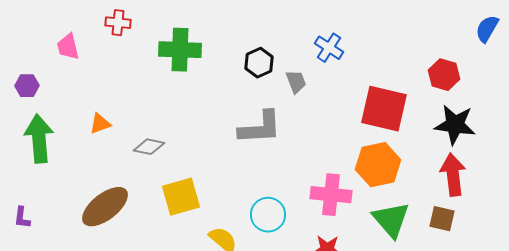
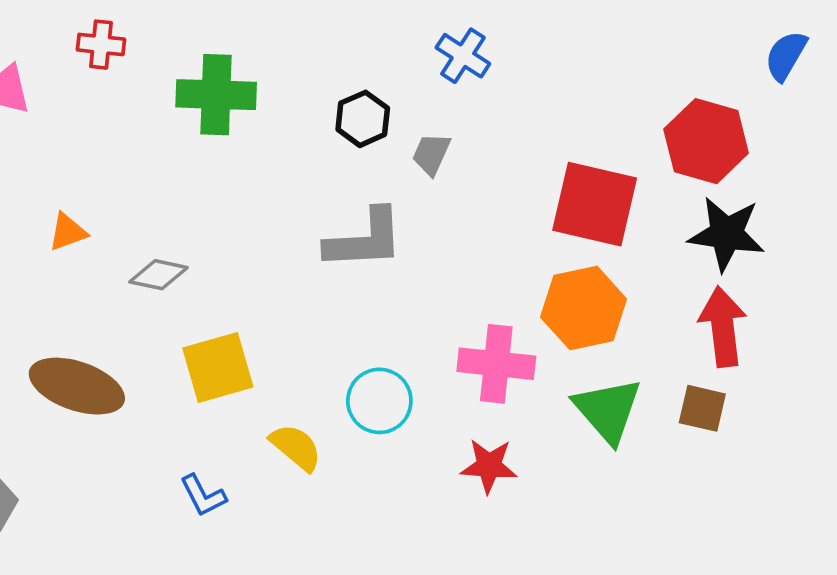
blue cross: (329, 48) -> (463, 56), moved
red hexagon: (444, 75) -> (706, 141), size x1.4
gray trapezoid: (296, 82) -> (431, 154), turned -135
brown ellipse: (105, 207) -> (77, 386), turned 57

